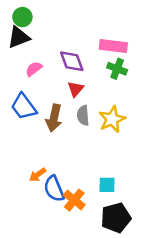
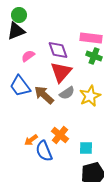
red triangle: (75, 89) -> (61, 72), size x1.6
gray semicircle: (83, 115) -> (67, 93), turned -119
brown arrow: (54, 118) -> (44, 95), turned 120
orange cross: (74, 200) -> (60, 135), moved

